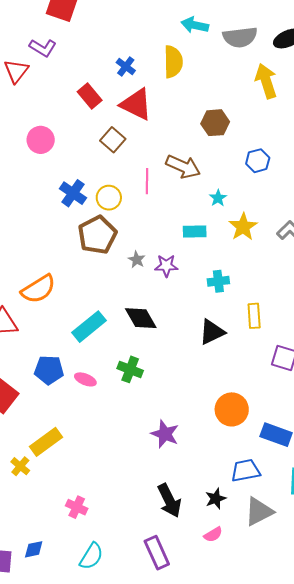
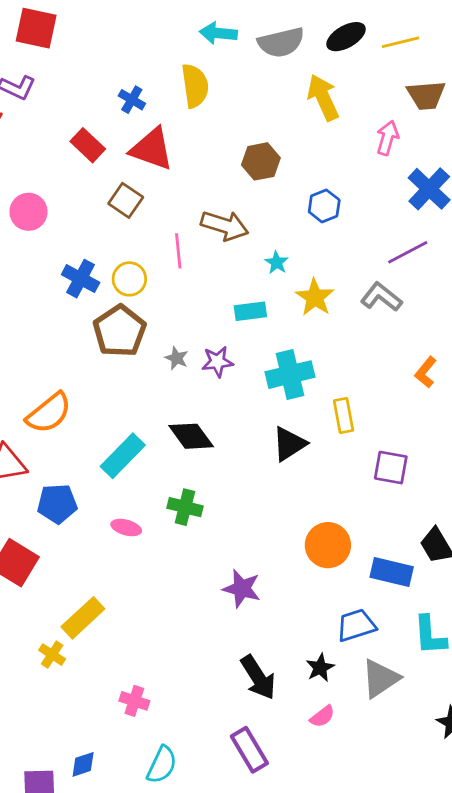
cyan cross: (218, 281) -> (290, 375), size x1.6
blue pentagon: (49, 370) -> (57, 504), moved

